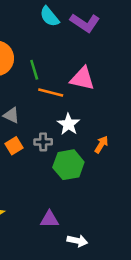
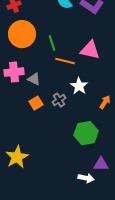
gray cross: (43, 142) -> (59, 100), turned -32
green hexagon: (68, 165) -> (86, 133), moved
purple triangle: (49, 219) -> (101, 164), moved

